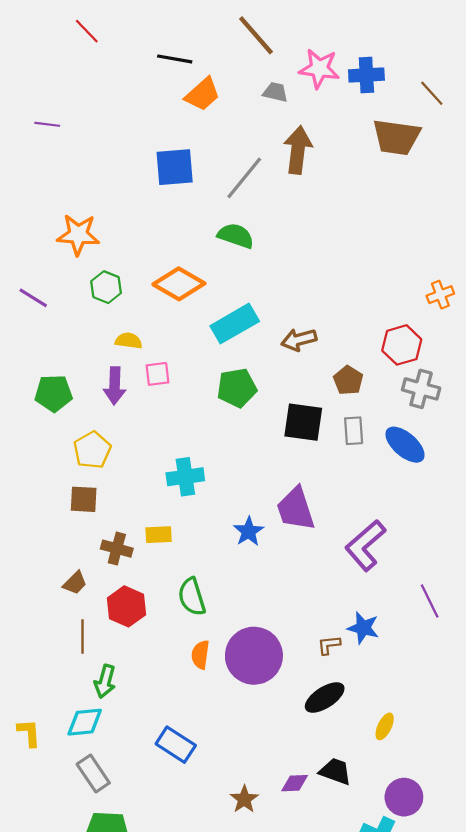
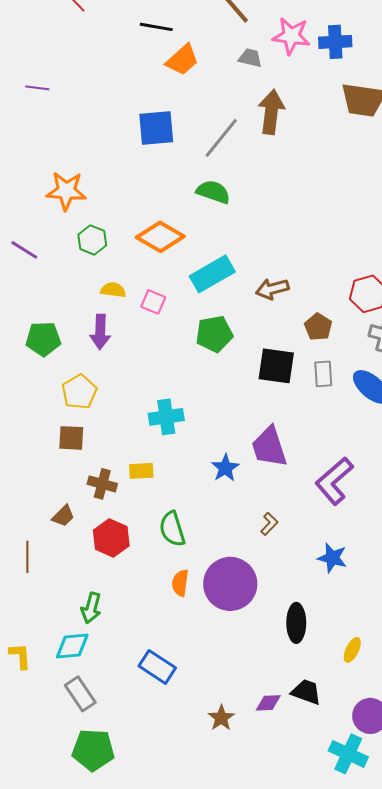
pink square: (157, 374) -> (153, 302), moved, turned 30
brown line: (83, 636) -> (27, 557), moved
brown L-shape: (329, 645) -> (269, 524), moved, turned 140
black ellipse: (325, 697) -> (296, 623), turned -57

